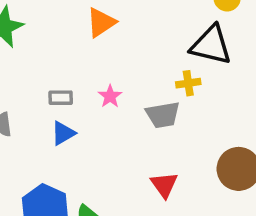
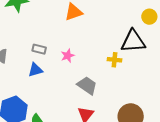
black triangle: (211, 45) -> (133, 41), turned -32
gray trapezoid: (163, 115) -> (87, 85), moved, turned -150

